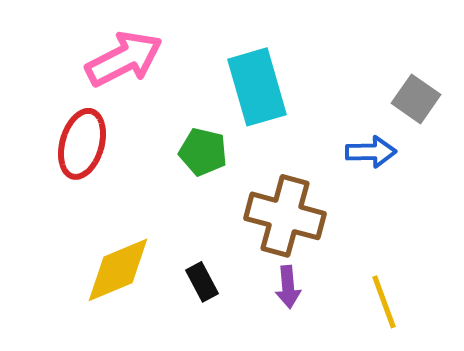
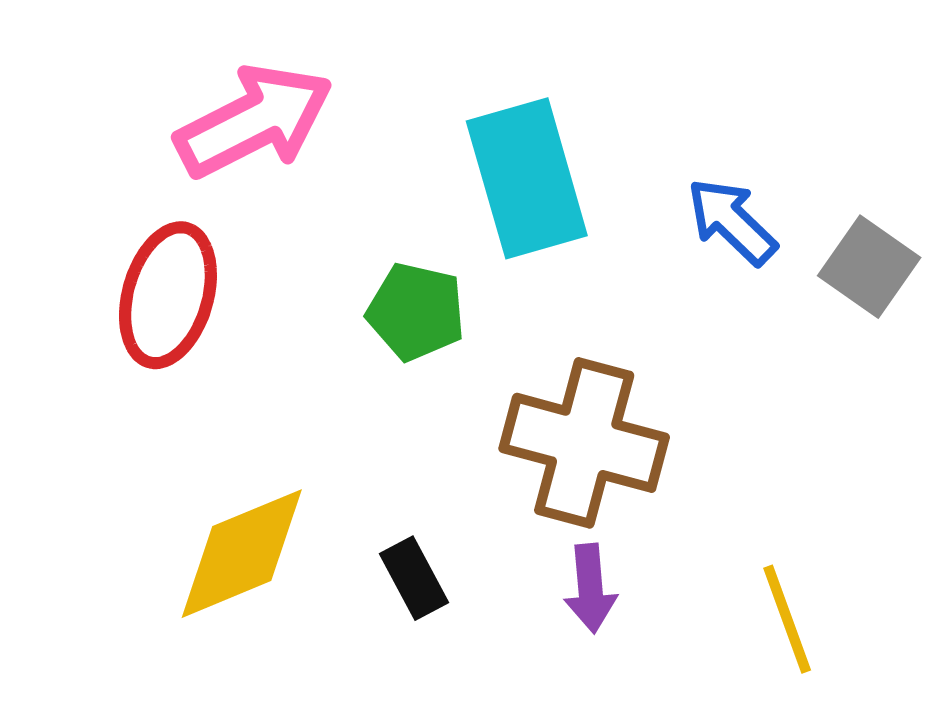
gray square: (416, 99) -> (869, 267), moved
blue arrow: (371, 152) -> (732, 221), moved, turned -135

